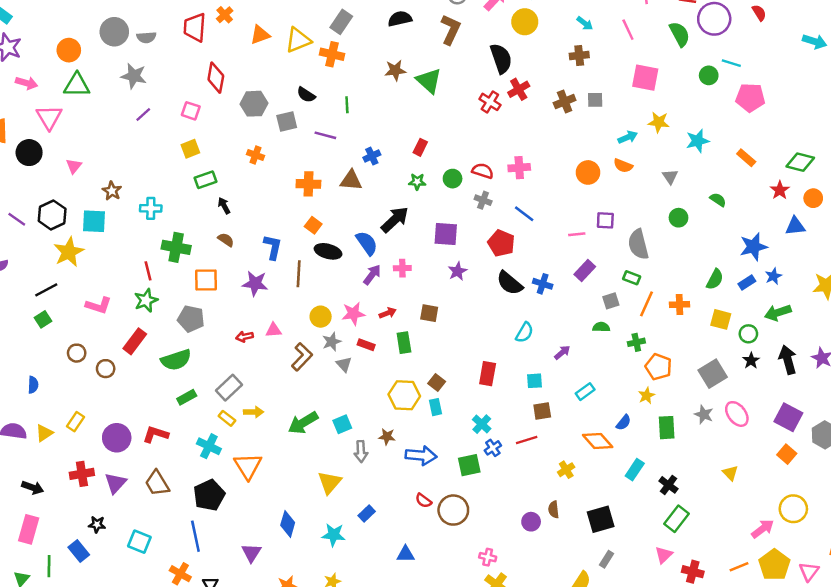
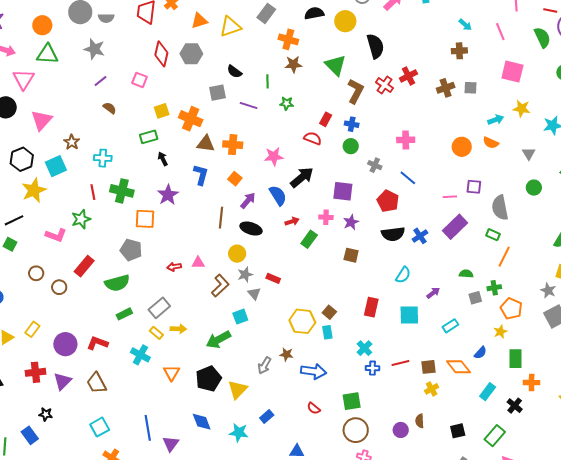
yellow circle: (525, 22) -> (345, 21), moved
brown L-shape: (451, 29) -> (356, 91), moved
orange cross: (332, 54) -> (288, 39), moved
black semicircle: (501, 58) -> (375, 46), moved
brown star: (395, 70) -> (293, 64), moved
gray hexagon: (254, 104) -> (191, 54), moved
yellow square: (190, 149) -> (162, 111), moved
orange cross: (256, 155) -> (191, 119), size x1.6
blue cross: (372, 156) -> (352, 124), moved, turned 32
pink triangle: (74, 166) -> (42, 120), size x1.6
red semicircle: (483, 171) -> (313, 138), moved
brown triangle: (351, 180) -> (206, 144), moved
green star: (417, 182) -> (287, 103), moved
cyan square: (94, 221) -> (56, 166), turned -30
brown semicircle: (226, 240) -> (110, 108), moved
blue L-shape: (273, 247) -> (201, 175), moved
black ellipse: (328, 251) -> (251, 229), moved
pink cross: (402, 268) -> (326, 217), moved
purple rectangle: (585, 270) -> (455, 227), size x1.4
red line: (148, 271) -> (93, 192), moved
purple arrow: (372, 275) -> (248, 201), moved
purple star: (255, 283) -> (168, 195), moved, turned 30
black semicircle: (510, 283) -> (393, 234), turned -50
blue cross: (543, 284) -> (420, 236), turned 35
green star: (146, 300) -> (81, 219), moved
gray square: (611, 301) -> (475, 298), moved
orange cross: (680, 304) -> (532, 383), moved
red arrow: (388, 313) -> (292, 221), moved
brown square: (429, 313) -> (351, 255), moved
pink star: (353, 314) -> (274, 156), moved
green square: (43, 319) -> (10, 244), turned -32
green rectangle: (404, 343) -> (309, 239), moved, turned 42
cyan square: (534, 381) -> (409, 315), size x1.5
brown square: (542, 411) -> (428, 367), moved
gray star: (704, 415) -> (548, 290), moved
cyan square: (342, 424) -> (240, 317), moved
blue cross: (493, 448) -> (372, 368), turned 32
gray arrow: (361, 451) -> (264, 365), turned 30
green square: (469, 465) -> (352, 401), moved
orange triangle: (248, 466) -> (172, 373), size x0.7
black pentagon: (209, 495) -> (209, 379), moved
brown circle: (453, 510) -> (356, 430), moved
black square: (601, 519) -> (458, 431), size x0.7
green rectangle: (676, 519) -> (495, 436), moved
blue diamond: (288, 524) -> (202, 422), turned -40
blue line: (195, 536) -> (148, 428), moved
cyan square: (139, 542) -> (100, 427), moved, turned 36

